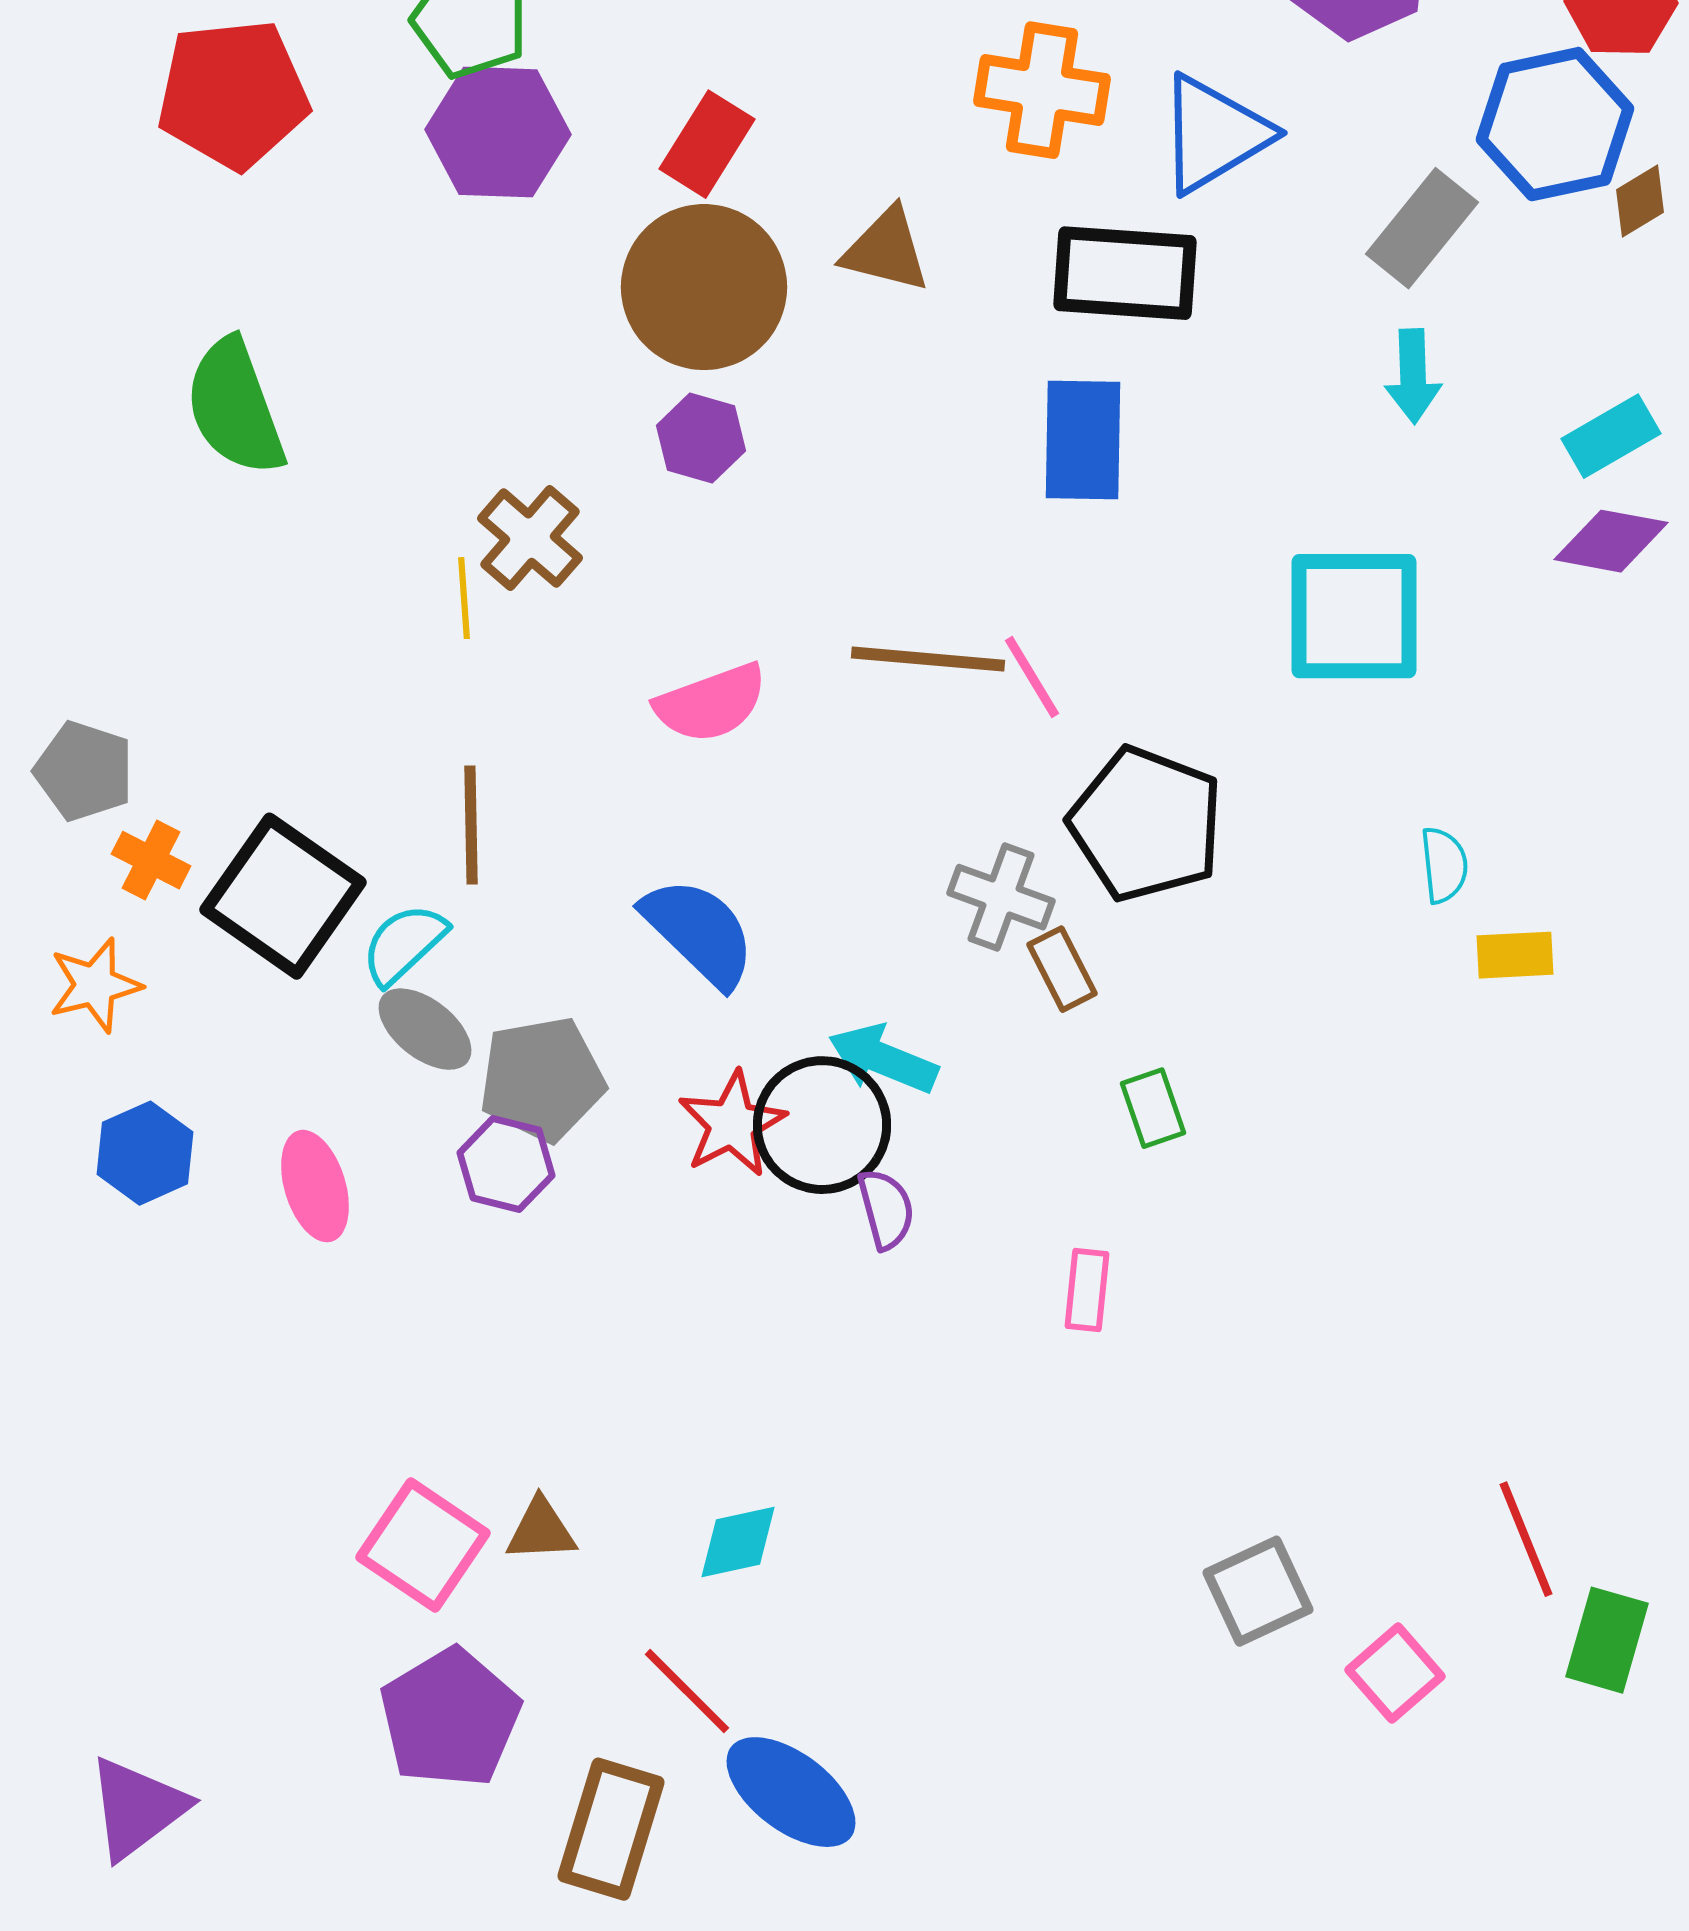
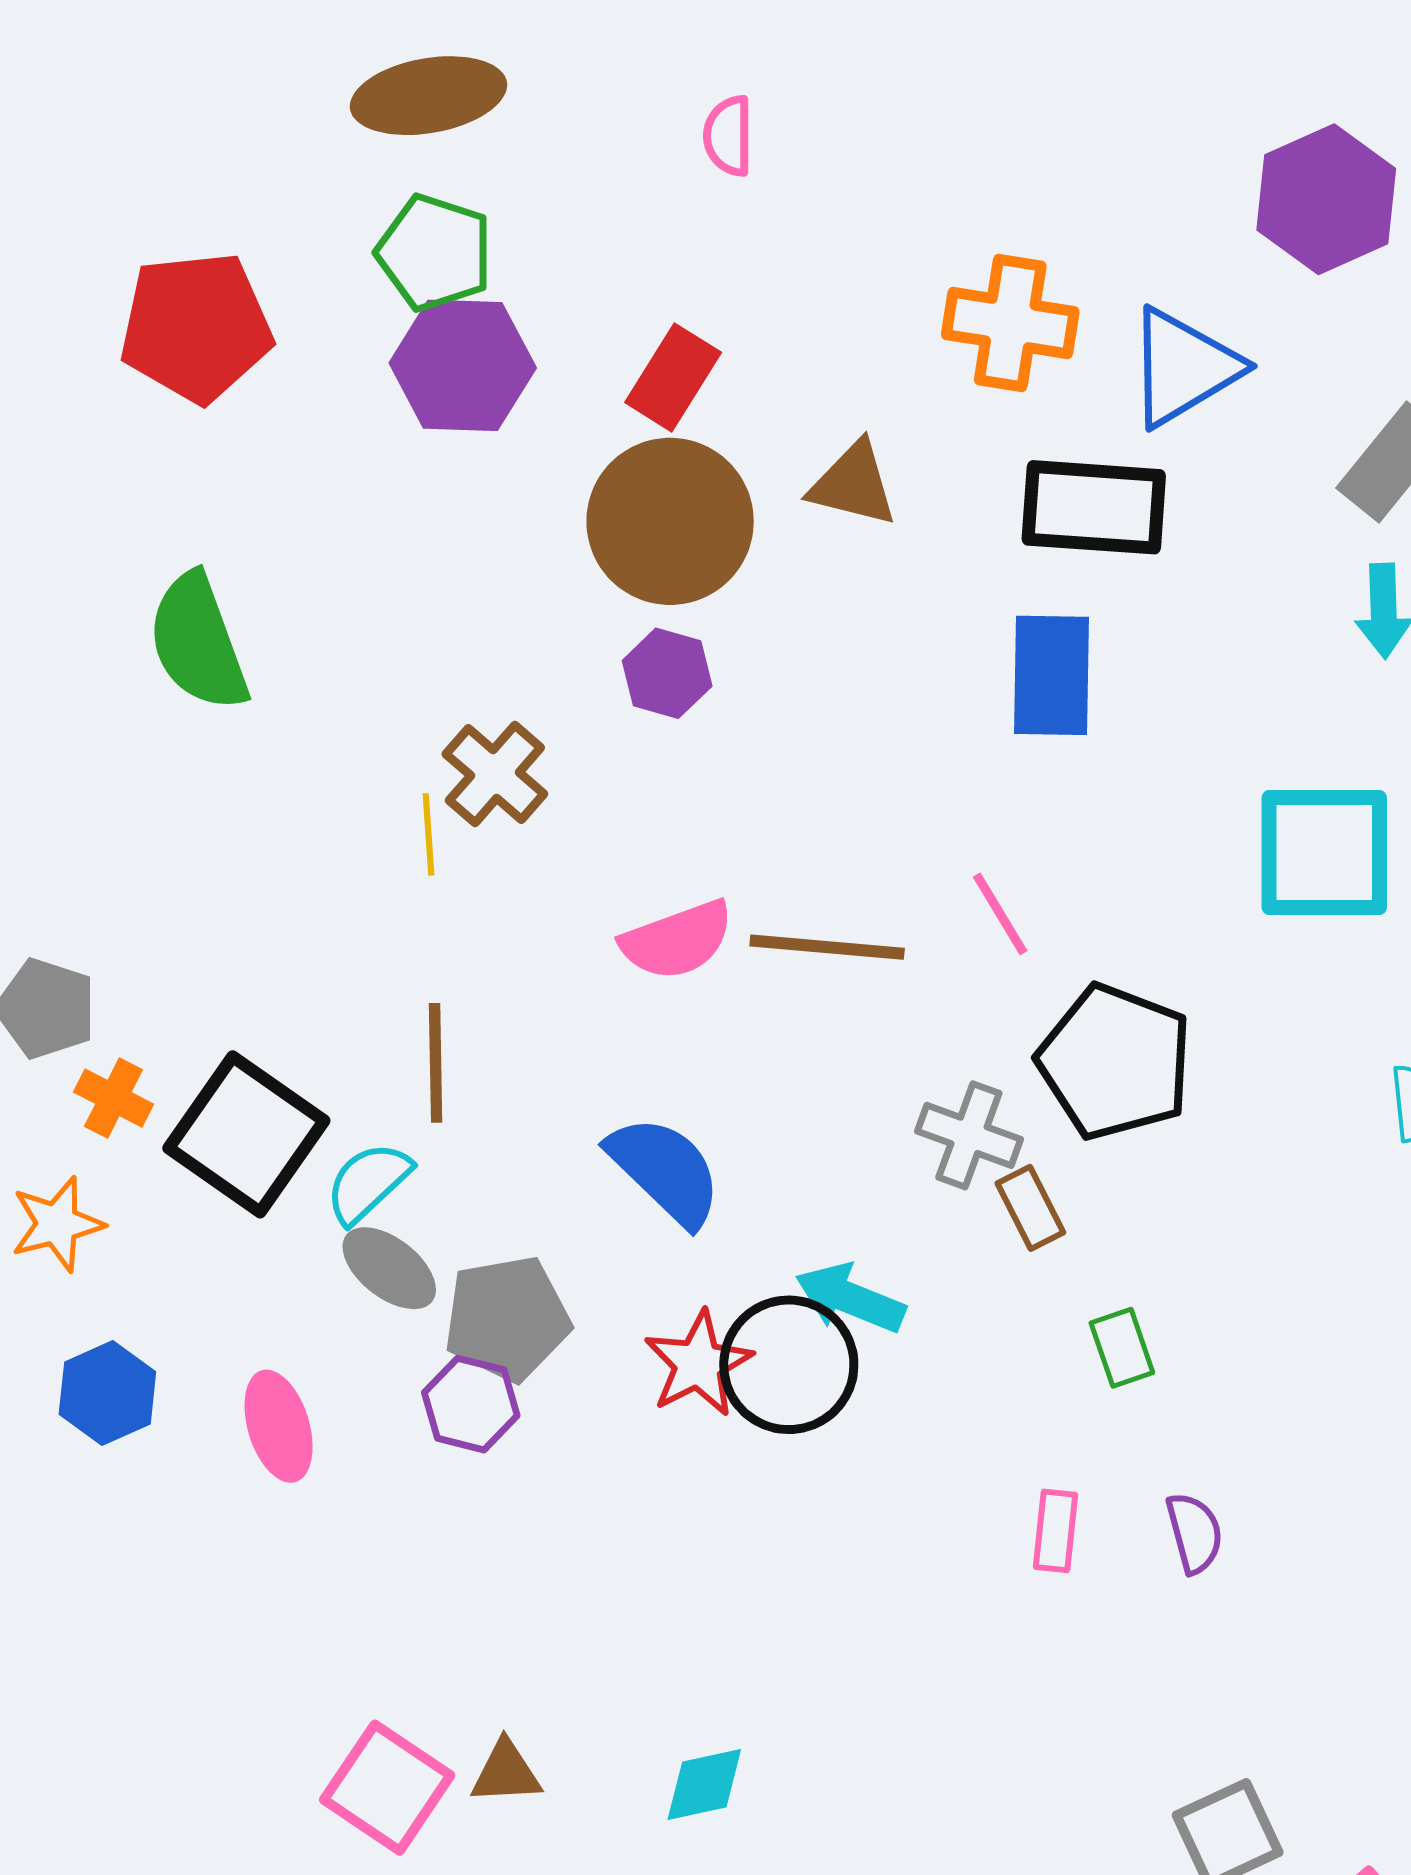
brown line: (928, 659) -> (827, 947), moved
purple semicircle: (886, 1209) -> (1194, 1533), moved

